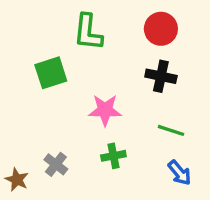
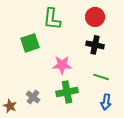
green cross: (113, 156) -> (67, 92), size x1.5
blue arrow: (180, 173) -> (106, 102), turned 49

